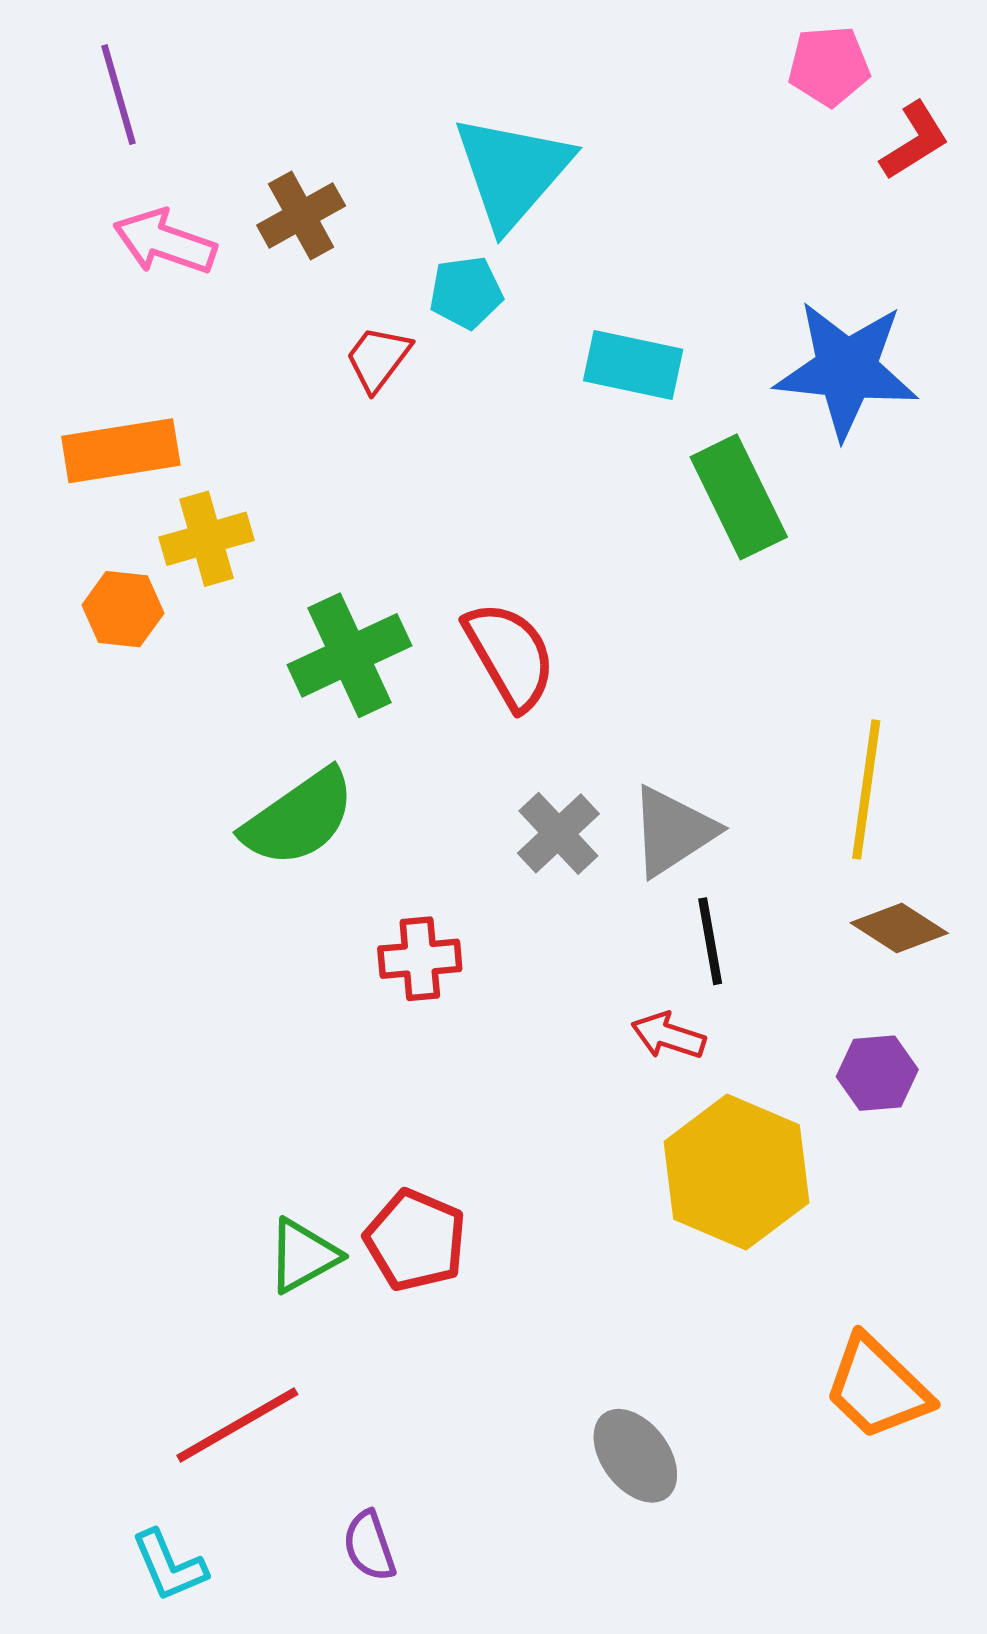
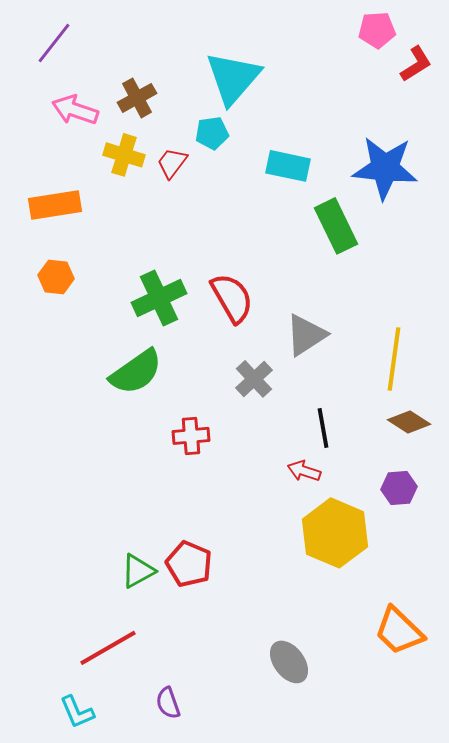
purple line: (119, 95) -> (54, 43), turned 54
yellow cross: (207, 539) -> (124, 155), moved, turned 33
gray triangle: (673, 831) -> (306, 335), moved

